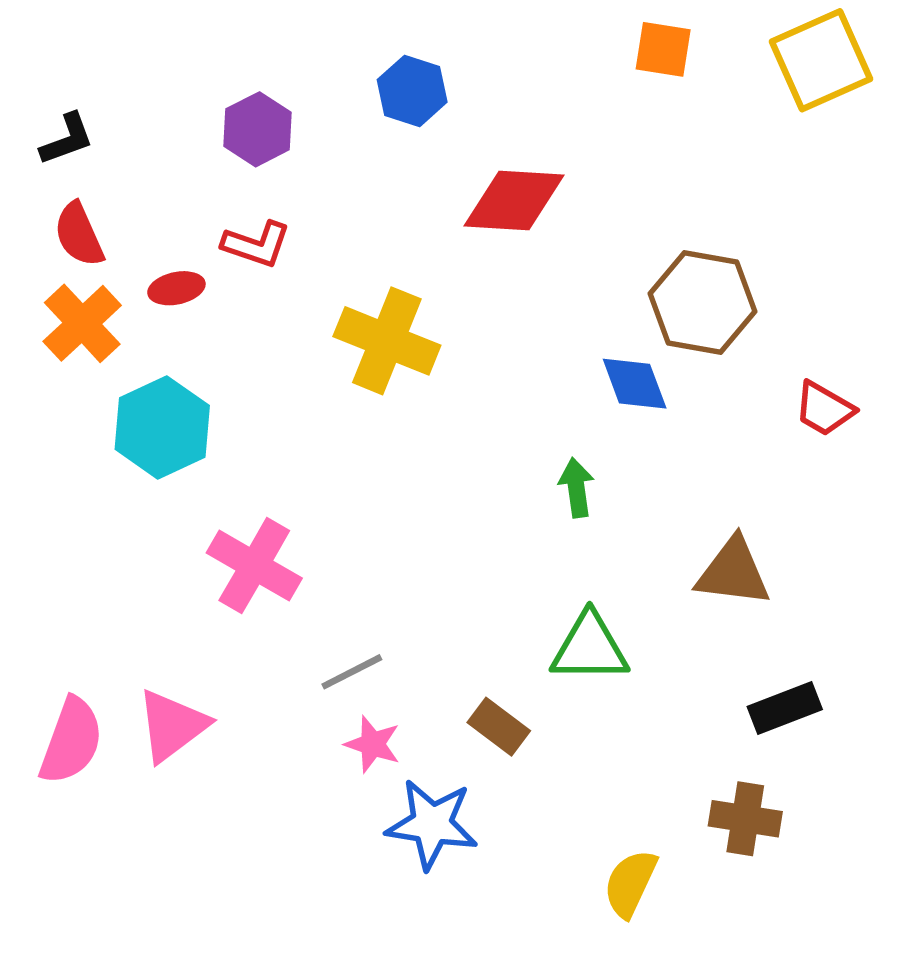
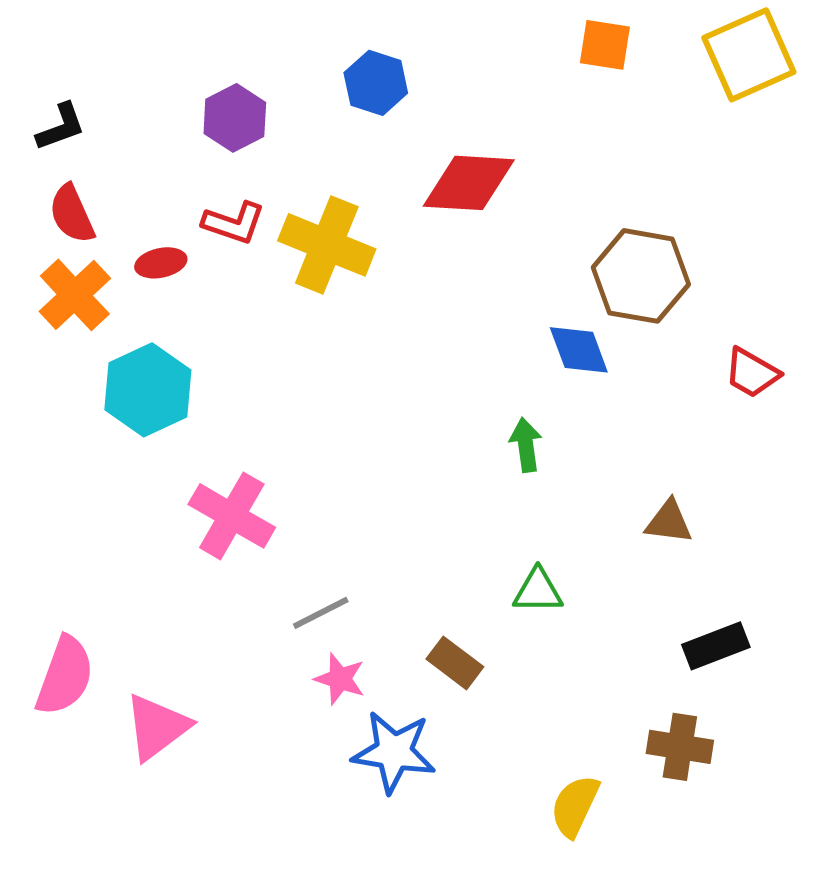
yellow cross: (387, 341) -> (327, 245), moved
brown triangle: (733, 572) -> (669, 522), size x0.7
green triangle: (590, 648) -> (538, 591), size x0.7
pink triangle: (172, 726) -> (157, 727), moved

